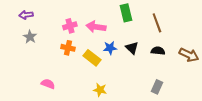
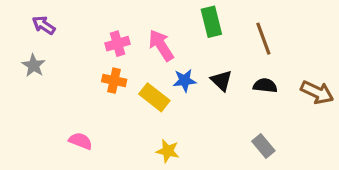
purple arrow: (26, 15) -> (44, 25), turned 40
pink arrow: (96, 27) -> (161, 45), turned 48
gray star: (30, 37) -> (34, 65), moved
gray rectangle: (157, 87) -> (263, 146), turned -64

